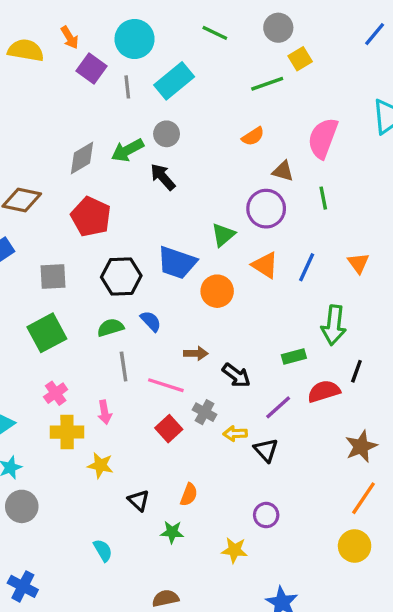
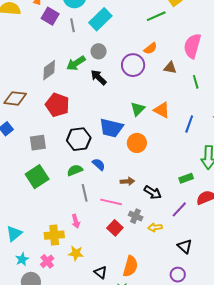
purple circle: (266, 209) -> (133, 65), moved
orange triangle: (265, 265) -> (162, 110), moved
pink cross: (56, 393) -> (47, 261), moved
black triangle: (266, 450) -> (185, 246), moved
orange semicircle: (189, 495) -> (130, 266), size x1.5

